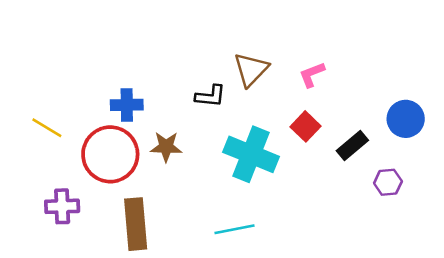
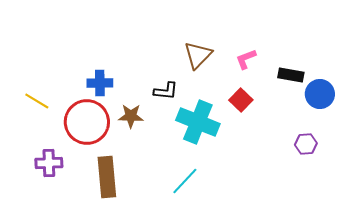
black L-shape: (210, 96) -> (166, 91), moved
black rectangle: (352, 145) -> (291, 75), moved, turned 50
cyan line: (235, 229) -> (185, 181), turned -36

